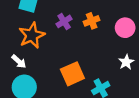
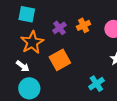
orange square: (72, 74) -> (60, 60), moved

